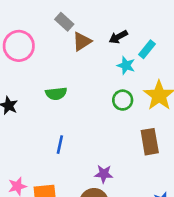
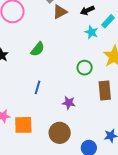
green semicircle: (56, 94) -> (38, 49), turned -49
green circle: (123, 100) -> (85, 68), moved
purple star: (104, 174) -> (69, 103), moved

